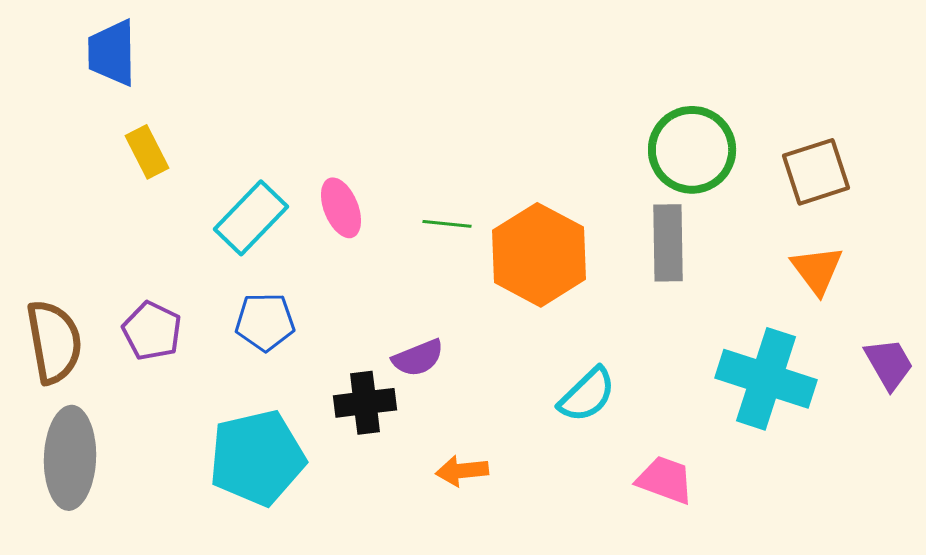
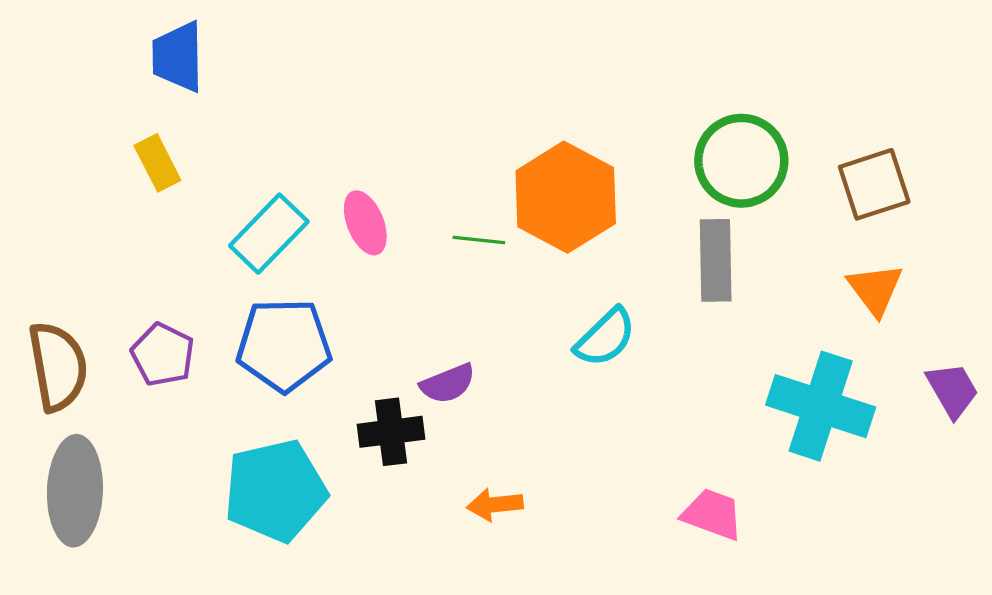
blue trapezoid: (112, 53) -> (178, 57), moved
orange hexagon: (539, 255) -> (566, 197), moved
blue pentagon: (265, 322) -> (284, 345), size x1.5
cyan semicircle: (587, 395) -> (605, 337), moved

